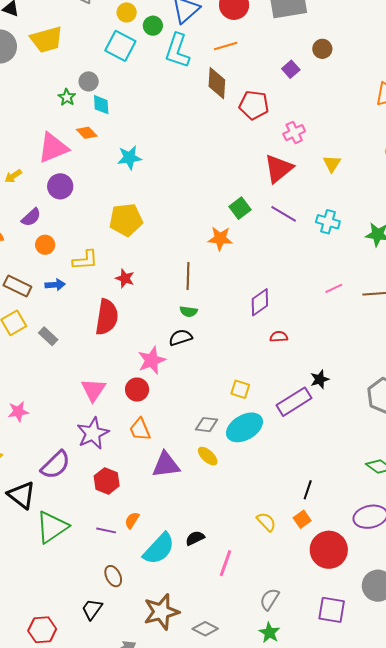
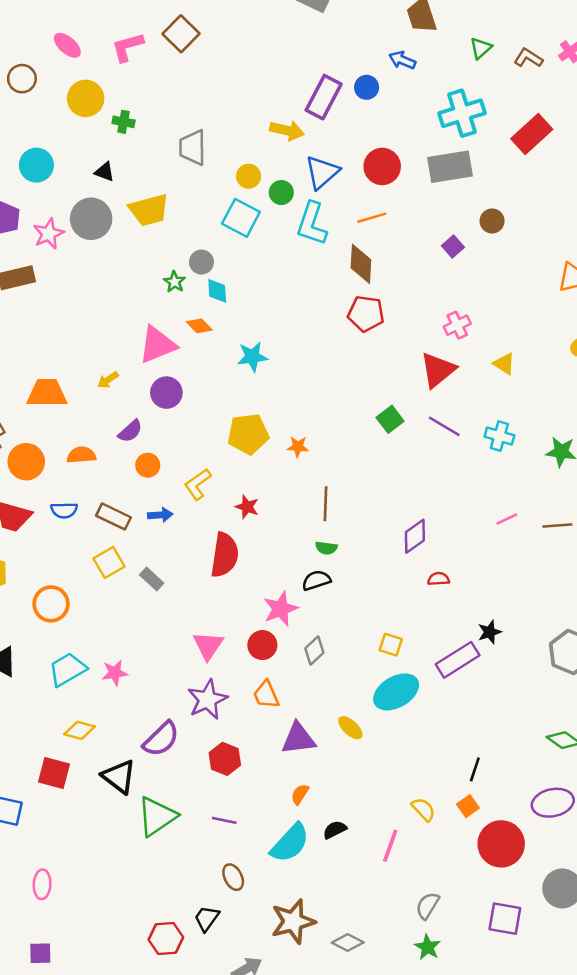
red pentagon: (254, 105) -> (366, 314), moved
yellow triangle: (332, 164) -> (504, 364), turned -30
orange star: (220, 238) -> (298, 447), moved, size x0.7
yellow L-shape: (85, 260) -> (198, 484), turned 148
gray diamond: (206, 425) -> (314, 650), moved, turned -50
orange semicircle: (132, 520) -> (300, 794), moved
pink line: (226, 563) -> (390, 846), moved
red hexagon: (42, 630) -> (166, 939), moved

